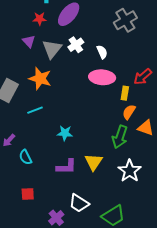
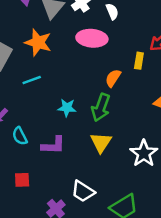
pink ellipse: (102, 77) -> (92, 38), moved
orange semicircle: (129, 112) -> (113, 78), moved
green arrow: (120, 137) -> (101, 107), moved
purple L-shape: (66, 167) -> (53, 145), moved

